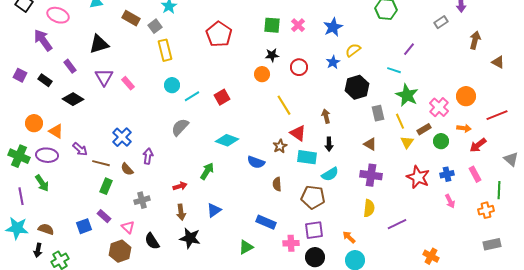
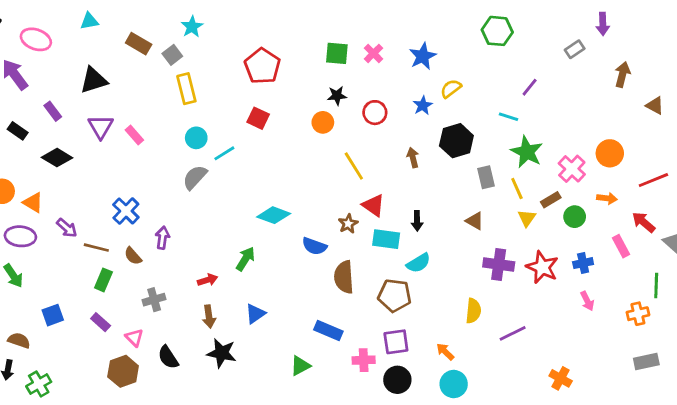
red square: (222, 97) -> (258, 118), moved, turned -35
brown arrow: (326, 116) -> (413, 158), moved
gray semicircle: (180, 127) -> (195, 177), moved
red arrow: (478, 145) -> (644, 222), moved, turned 78
pink rectangle: (475, 174) -> (621, 246), moved
purple cross: (371, 175) -> (499, 264), moved
brown semicircle: (277, 184) -> (344, 277), size x1.6
blue square: (84, 226) -> (53, 315), moved

